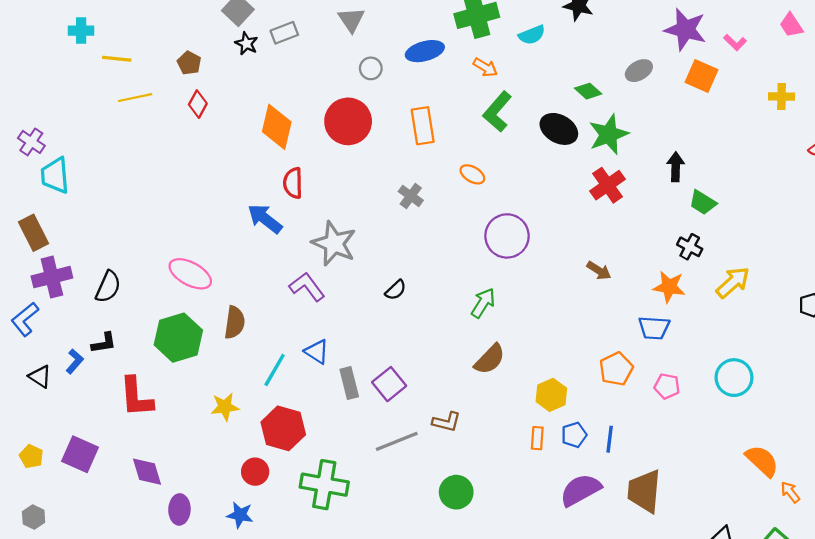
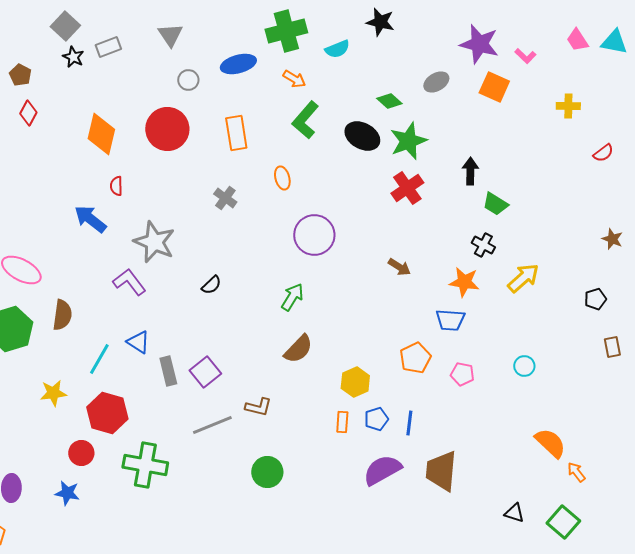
orange ellipse: (472, 174) -> (282, 178), turned 45
red semicircle: (293, 183) -> (116, 186), size x0.7
cyan circle: (734, 378) -> (524, 366), size x0.6

